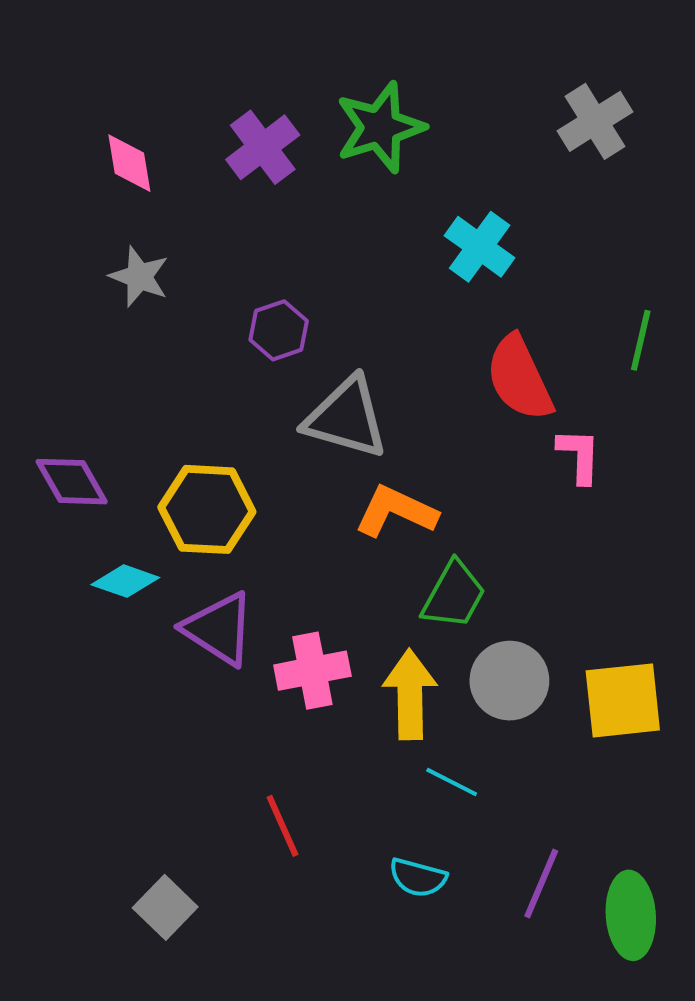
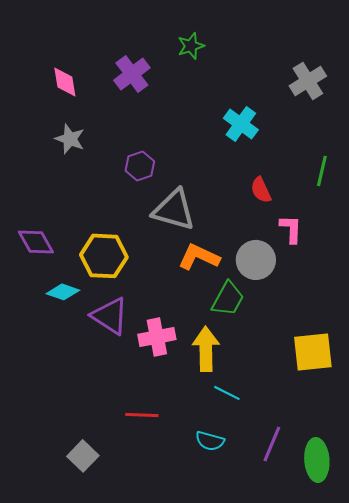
gray cross: (595, 121) -> (308, 81), moved
green star: (380, 127) -> (191, 46), moved, size x0.6
red semicircle: (519, 378) -> (261, 190), size x0.6
gray circle: (509, 681) -> (256, 260), moved
red line: (283, 826) -> (142, 415), turned -64

